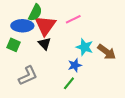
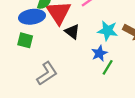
black triangle: (45, 44) -> (72, 32), moved
green line: (69, 83) -> (108, 67), moved

